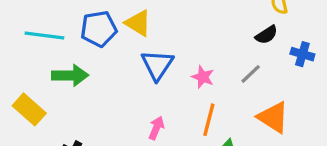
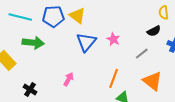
pink star: (203, 77) -> (113, 39), moved
pink arrow: (156, 128) -> (69, 79), moved

